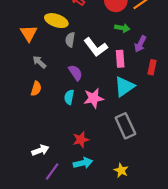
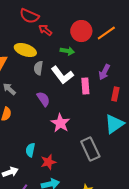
green arrow: (122, 28) -> (67, 51), moved
cyan triangle: (124, 86) -> (114, 124), moved
cyan semicircle: (69, 97) -> (30, 150), moved
pink star: (94, 98) -> (60, 123), turned -30

